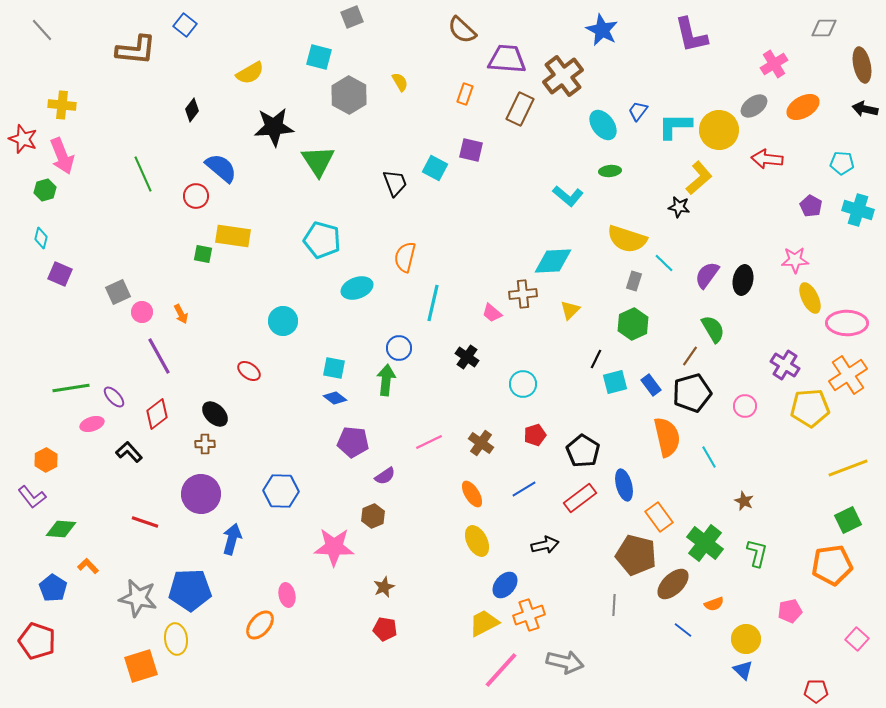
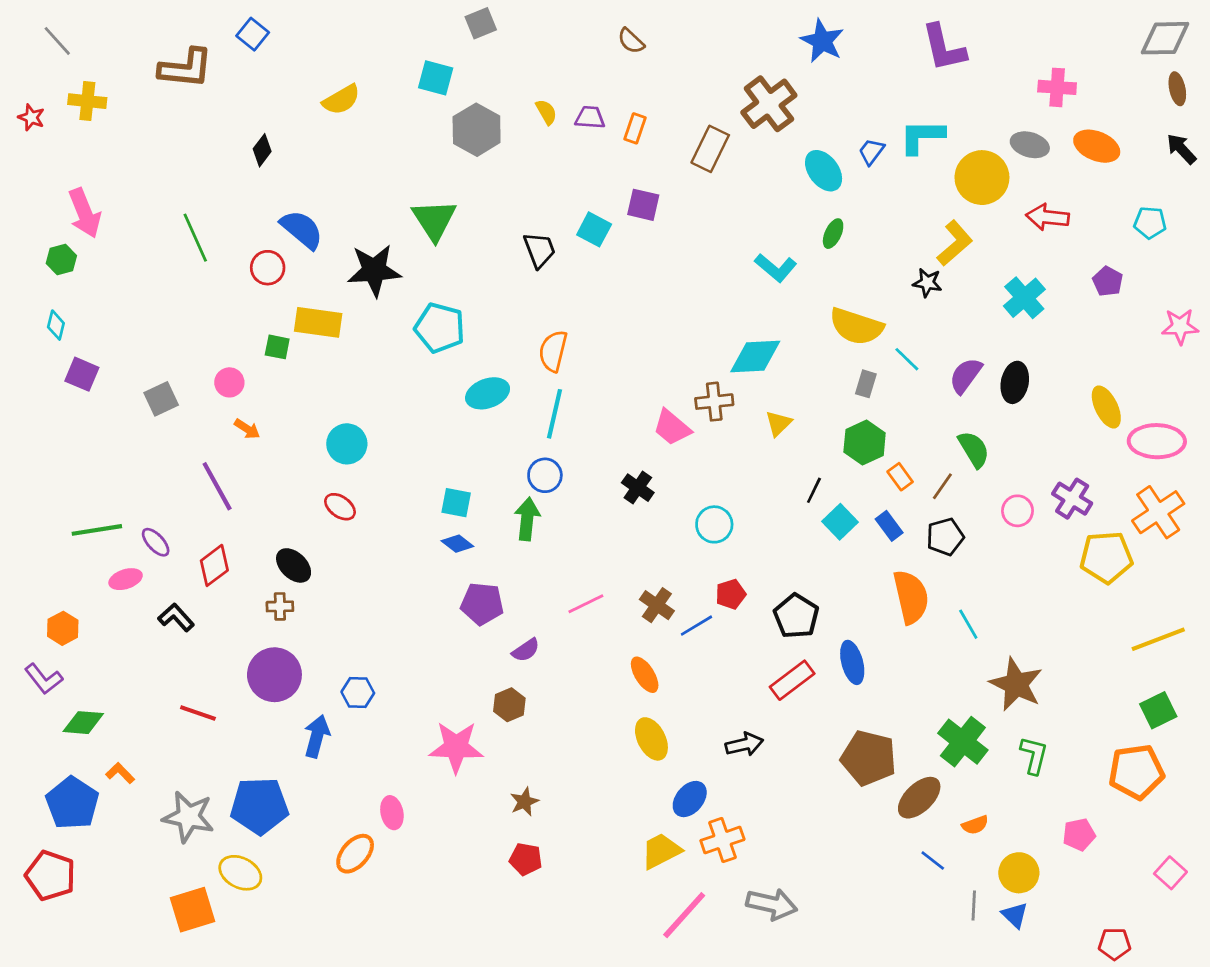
gray diamond: (824, 28) -> (1165, 38), moved, size x1.4
brown semicircle: (462, 30) -> (631, 41), size x0.7
purple trapezoid: (507, 59) -> (590, 117), moved, size x0.6
pink cross: (774, 64) -> (1057, 87), turned 36
brown ellipse: (862, 65) -> (1177, 89), size x0.7
yellow cross: (62, 105) -> (87, 101), moved
gray ellipse: (754, 106) -> (1030, 145), turned 52
orange ellipse: (803, 107) -> (1097, 146), turned 52
black arrow: (865, 109) -> (1181, 149), turned 35
cyan L-shape: (675, 126) -> (922, 137), moved
black star: (274, 127) -> (374, 270), moved
red star: (23, 139) -> (31, 117), moved, size x0.7
green ellipse: (610, 171) -> (833, 234), turned -60
cyan cross: (858, 210) -> (1024, 298), moved, turned 32
pink star: (795, 260) -> (1180, 326), moved
cyan line: (433, 303) -> (554, 414), moved
pink circle: (142, 312) -> (229, 382), moved
pink trapezoid: (492, 313) -> (672, 427), size x1.4
orange arrow: (181, 314) -> (247, 429), turned -30
cyan circle: (283, 321) -> (347, 444), moved
cyan square: (615, 382) -> (840, 522), turned -30
black pentagon: (692, 393) -> (945, 537), size x0.7
pink circle: (745, 406) -> (1018, 511), moved
blue line: (524, 489) -> (697, 626), moved
blue hexagon: (281, 491) -> (358, 692), moved, size x0.7
brown star: (744, 501) -> (1016, 684), size x2.0
orange rectangle: (659, 517) -> (900, 477), moved, size x0.7
blue pentagon: (53, 588) -> (72, 803), size x1.4
gray line: (614, 605) -> (974, 906), moved
yellow ellipse: (176, 639) -> (240, 873), turned -56

